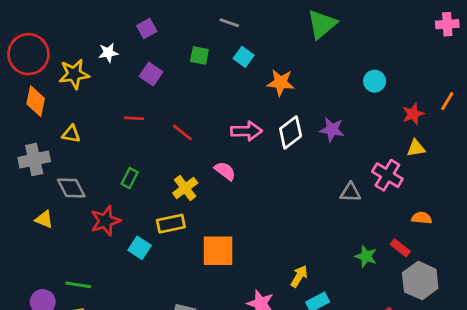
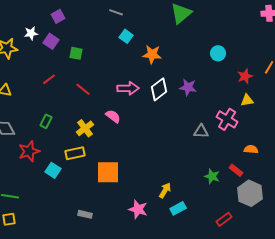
green square: (199, 56) -> (76, 53), moved
purple square: (151, 74) -> (51, 41), moved
red line: (134, 118) -> (49, 79), turned -40

